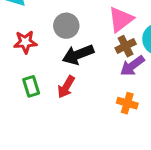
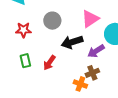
brown cross: (126, 46) -> (92, 73), moved
black arrow: (78, 55) -> (72, 42), moved
orange cross: (127, 103) -> (80, 84), moved

